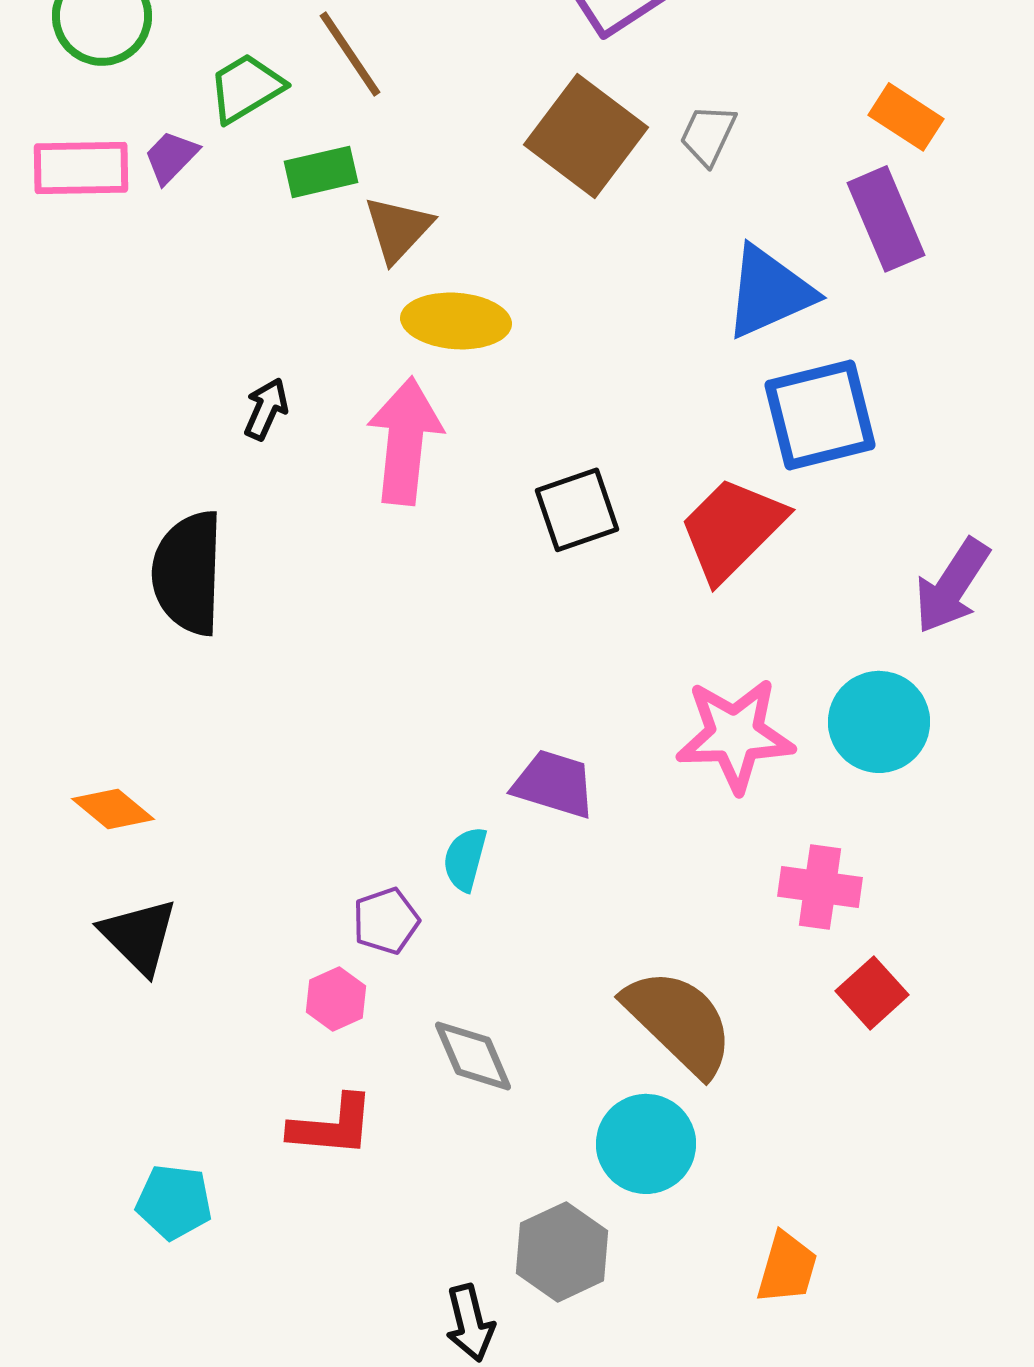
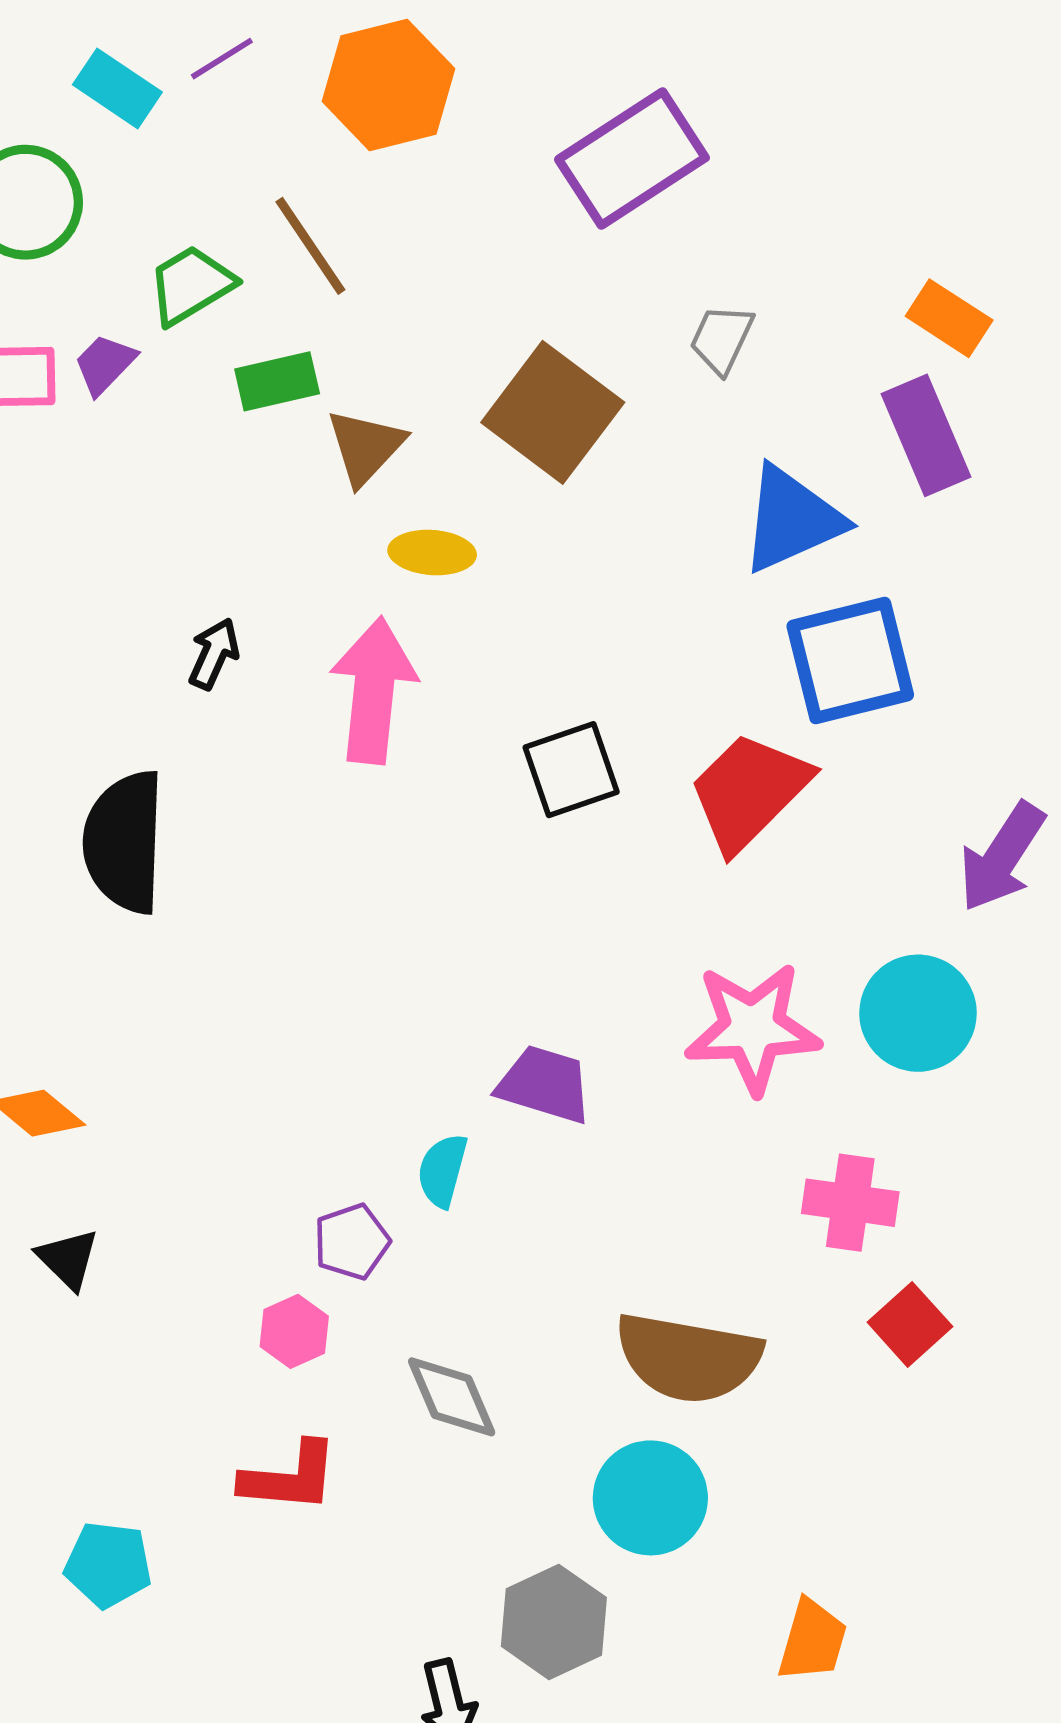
brown square: (586, 136) -> (553, 412), moved
yellow ellipse: (456, 321) -> (432, 553), size x0.7
black triangle: (139, 936) -> (68, 1259), size x0.7
brown semicircle: (679, 1022) -> (688, 1358), turned 146

